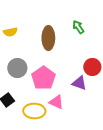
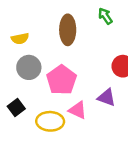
yellow semicircle: (10, 32) -> (20, 39), moved
purple triangle: (79, 83) -> (107, 98), moved

